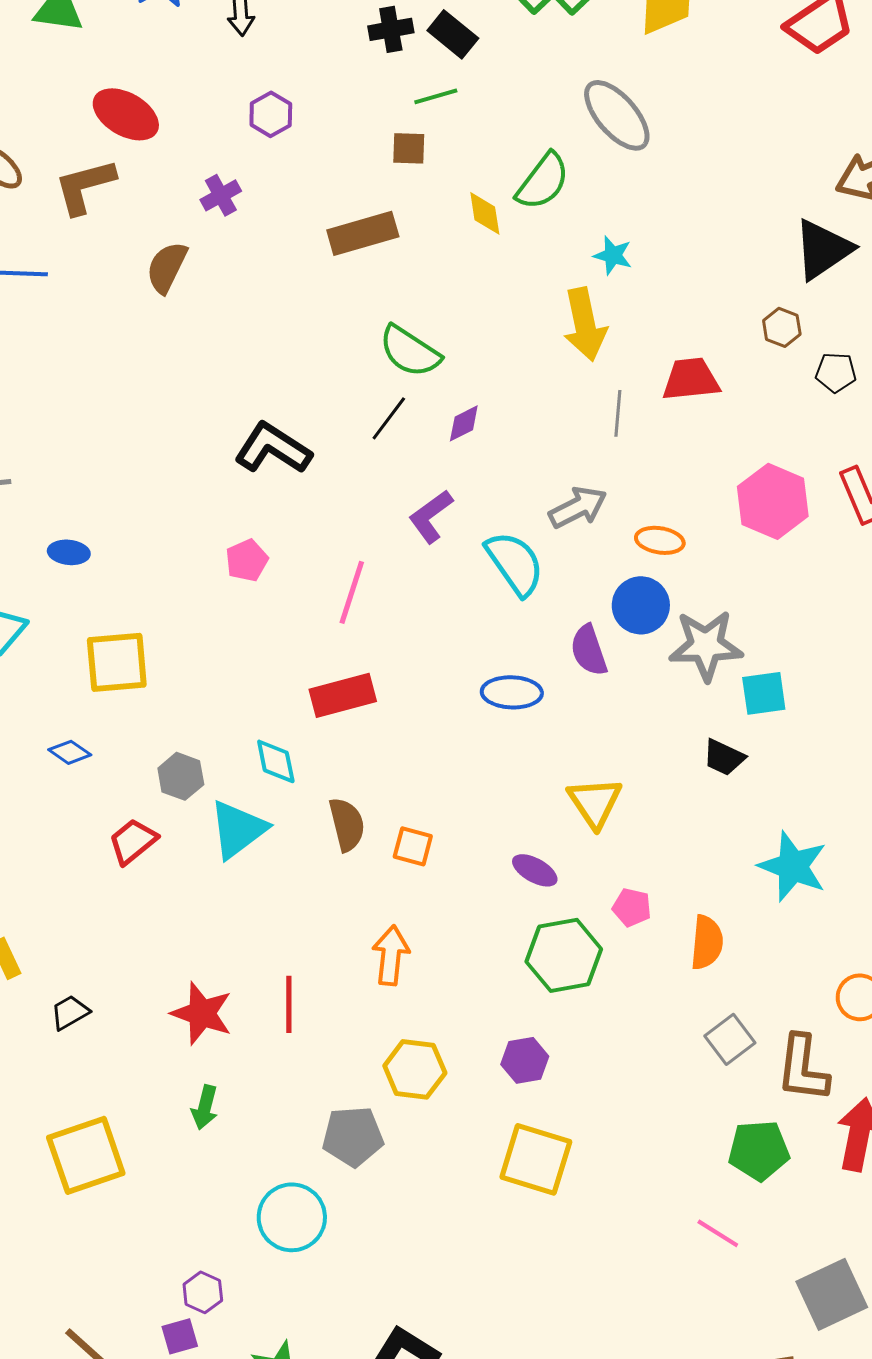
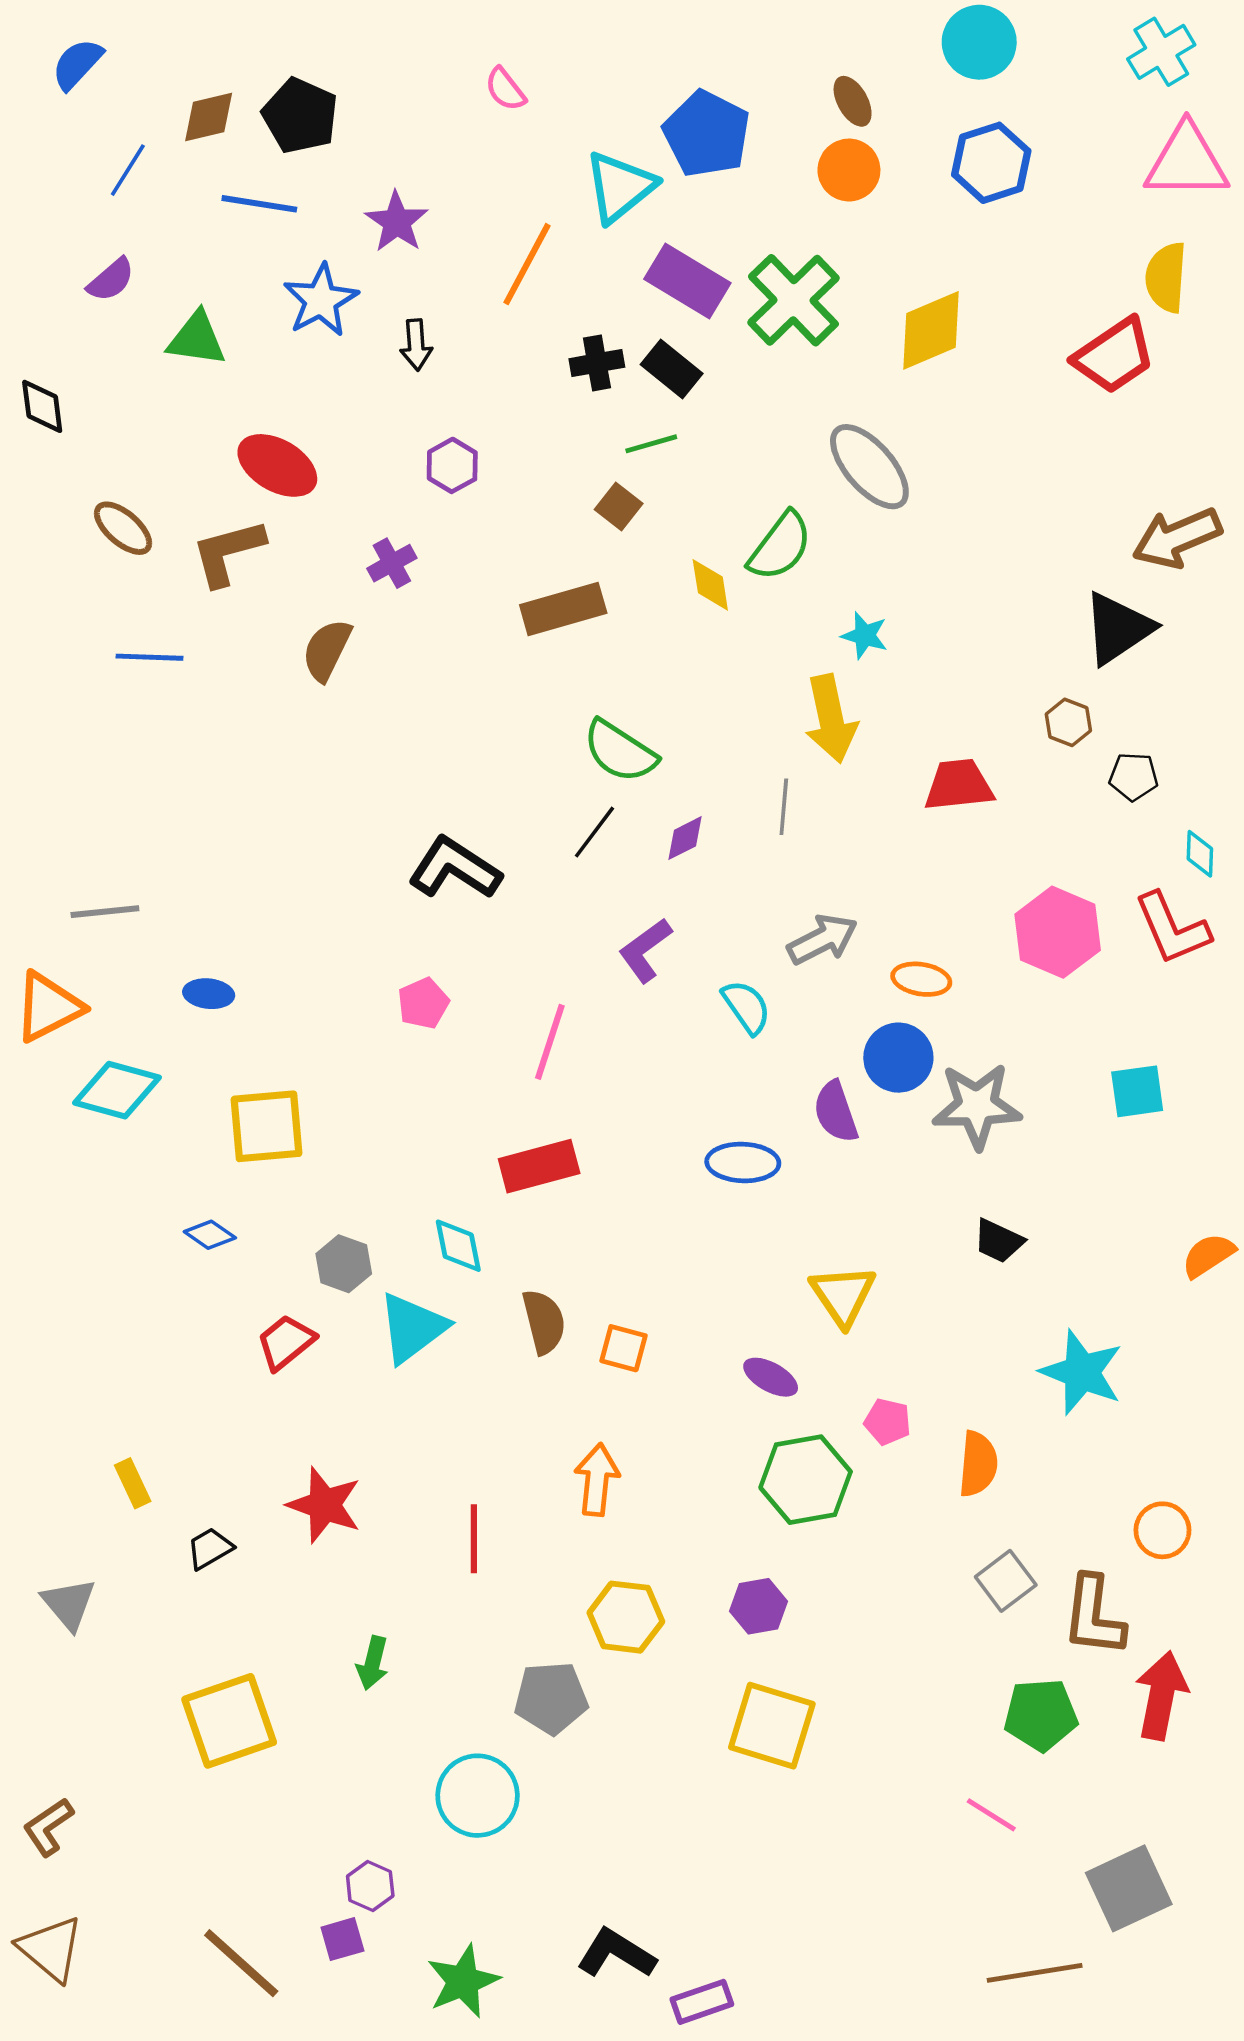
brown square: (409, 148) -> (619, 506), turned 36
gray line: (618, 413) -> (784, 807), moved
cyan semicircle: (515, 563) -> (746, 1007), size x0.7
cyan square: (764, 693) -> (1137, 1091), moved
red star: (202, 1013) -> (324, 1505), moved

